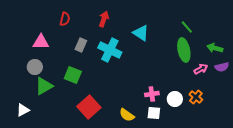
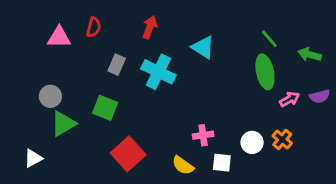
pink triangle: (41, 42) -> (59, 37), moved
green arrow: (215, 48) -> (310, 55), moved
pink cross: (152, 94) -> (203, 135), moved

